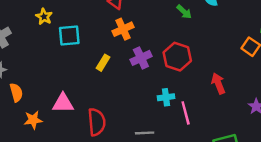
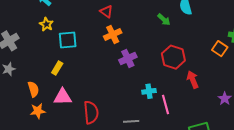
red hexagon: (177, 57) -> (173, 57), moved
yellow rectangle: (103, 63) -> (57, 68), moved
orange semicircle: (16, 92) -> (33, 89), moved

